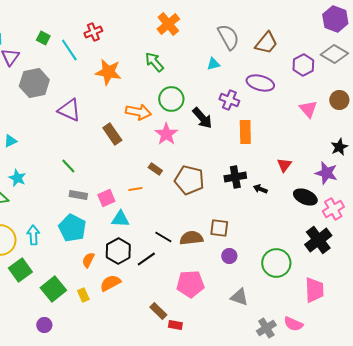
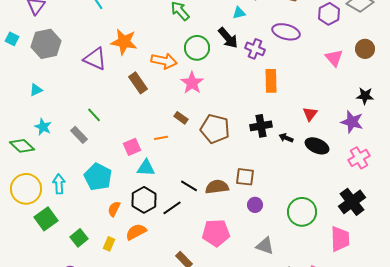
orange star: (108, 72) -> (124, 42), moved
gray hexagon: (34, 83) -> (46, 44), moved
black arrow: (202, 118) -> (228, 38), moved
black star: (339, 147) -> (365, 96), turned 30
gray rectangle: (78, 195) -> (79, 135), moved, turned 36
black ellipse: (305, 197) -> (317, 146), moved
black cross: (318, 240) -> (352, 202), moved
green square: (53, 289) -> (79, 238), size x0.7
yellow rectangle: (83, 295) -> (109, 244), turned 48

